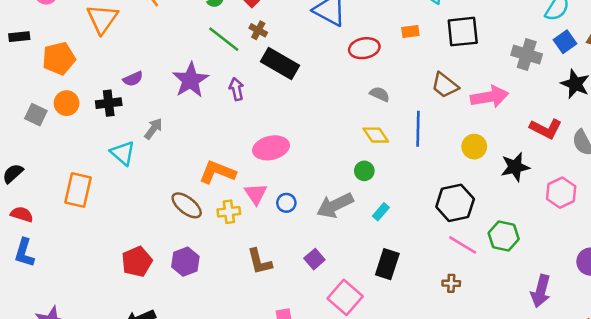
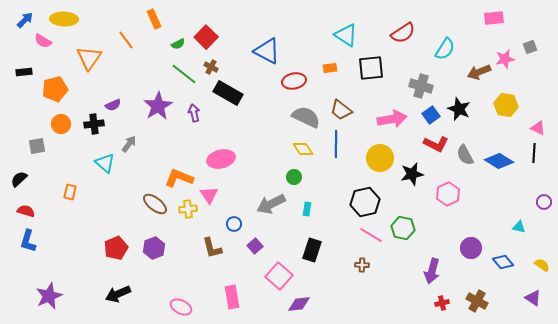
blue square: (565, 42) -> (431, 115), moved
brown trapezoid: (445, 85) -> (341, 110), moved
gray semicircle: (380, 94) -> (306, 117), size x1.8
gray square: (36, 115) -> (37, 146), moved, turned -36
yellow circle: (474, 147) -> (380, 158), size x1.4
orange rectangle: (78, 190) -> (70, 192), size x0.6
blue circle: (286, 203) -> (234, 224), moved
cyan rectangle: (381, 212) -> (307, 209), turned -32

